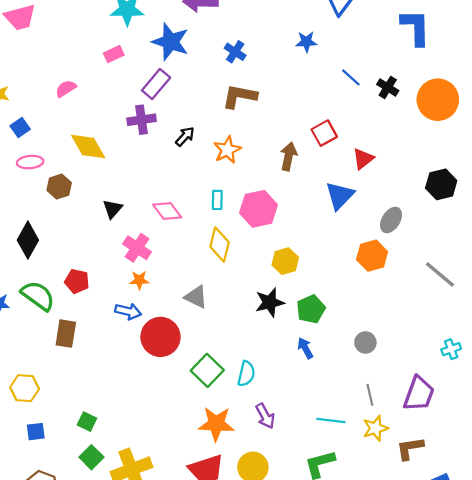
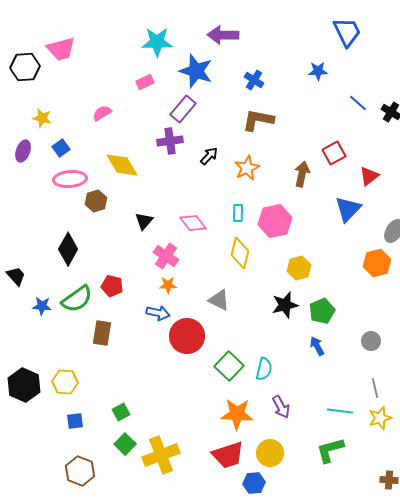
pink ellipse: (30, 162) -> (70, 179), size x1.4
green semicircle: (38, 296) -> (77, 299), turned 108
green square: (87, 422) -> (121, 412), turned 36

